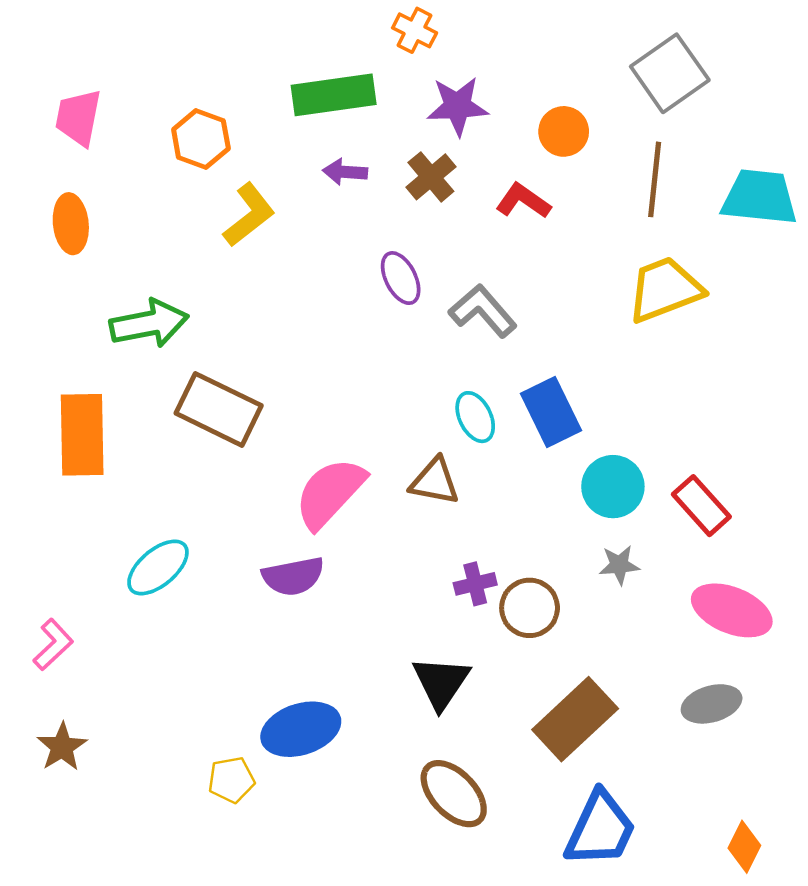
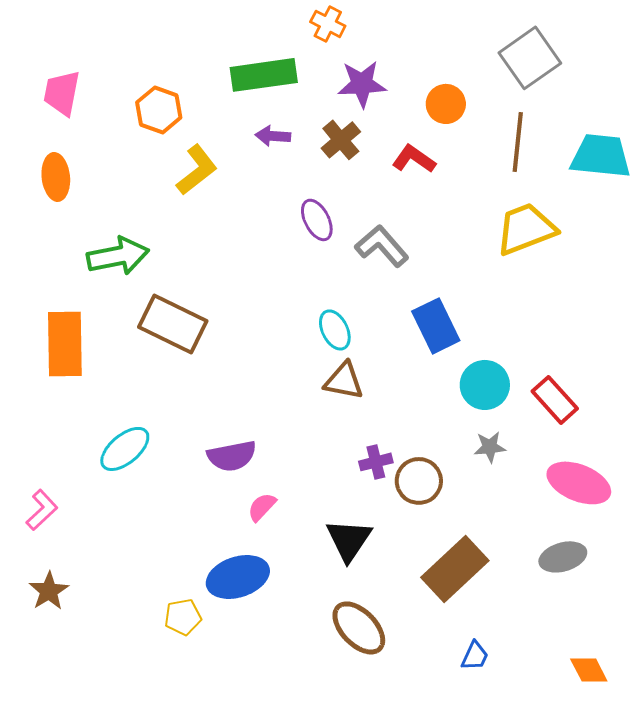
cyan ellipse: (475, 417) -> (335, 330), moved
pink semicircle: (330, 493) -> (262, 507), moved, size x0.5
blue trapezoid: (600, 829) -> (475, 656), size x0.5
orange diamond: (744, 847) -> (589, 670), turned -54

